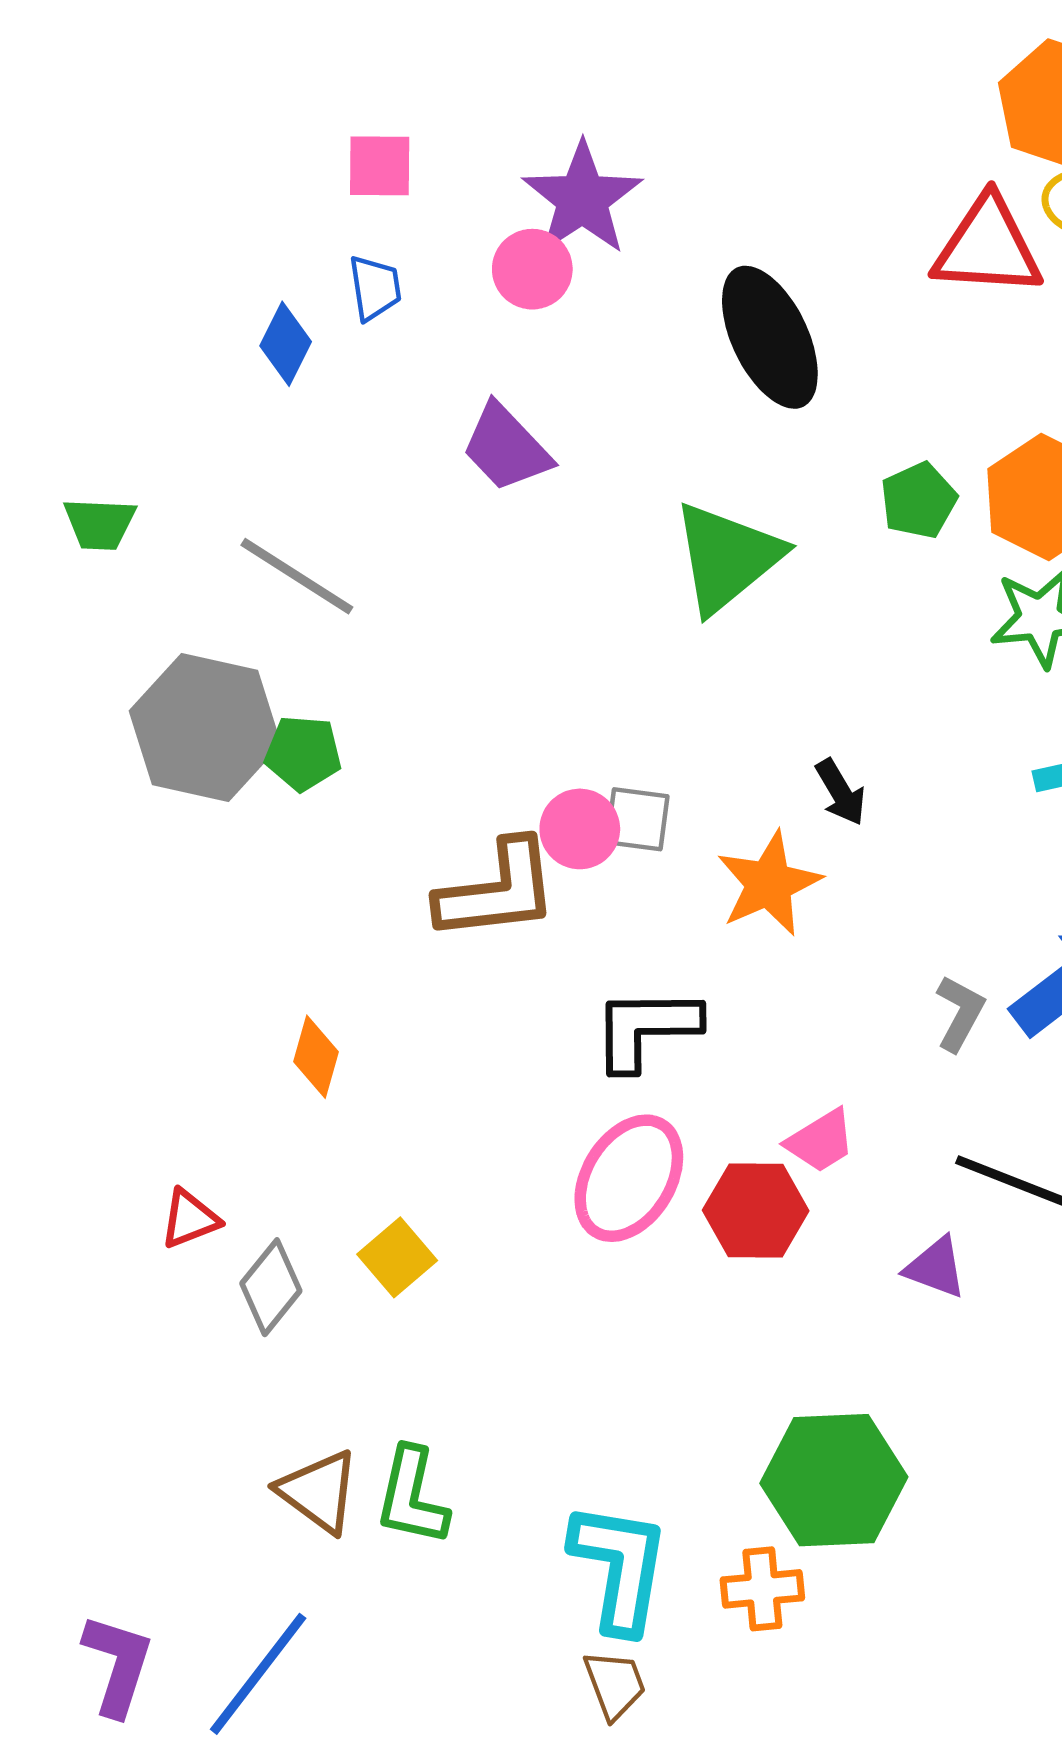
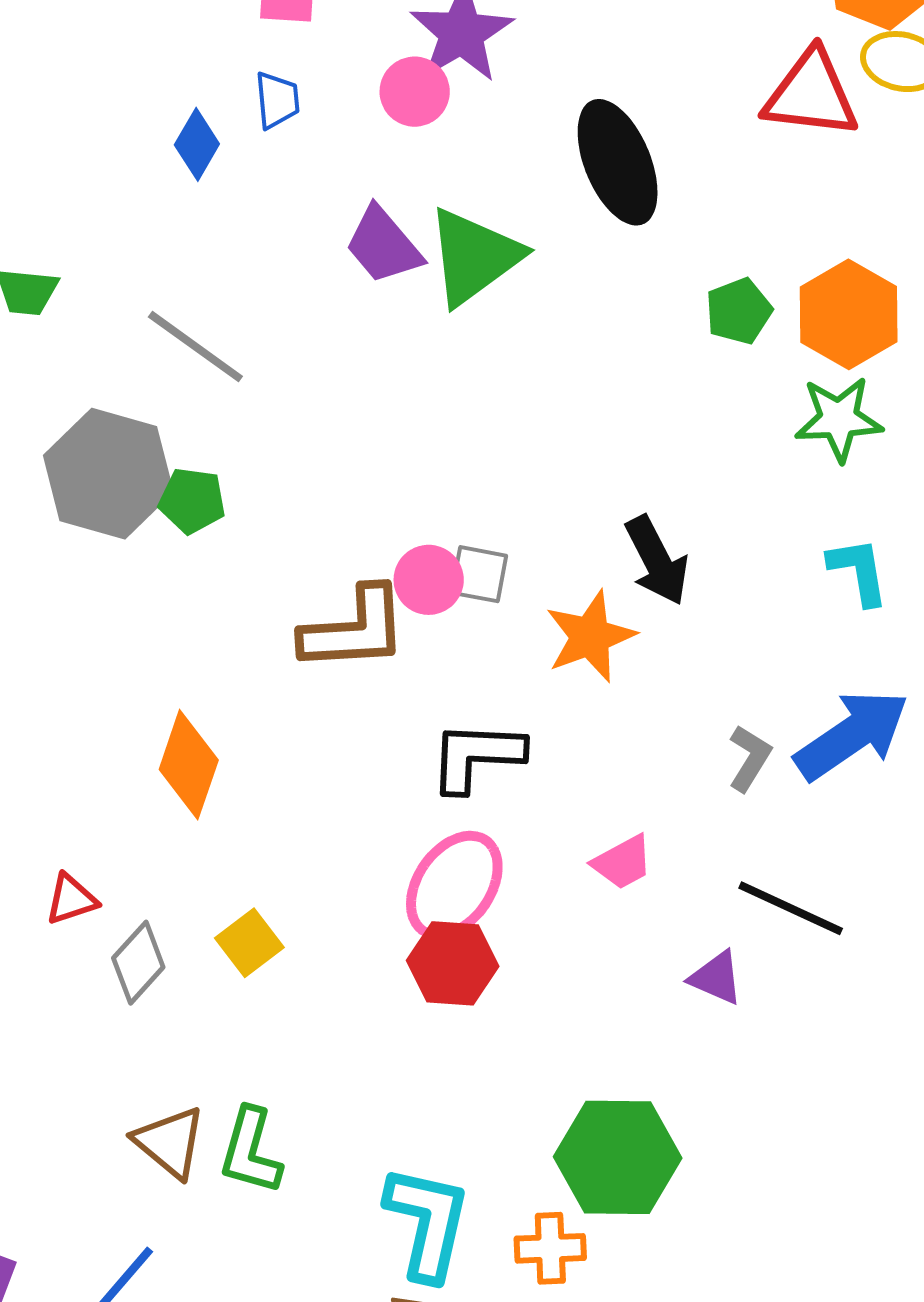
green triangle: (727, 557) -> (474, 257), moved
black arrow: (841, 792) -> (657, 561), size x1.5
orange diamond: (316, 1057) -> (189, 765), size x1.5
red hexagon: (756, 1210) -> (453, 963), moved

